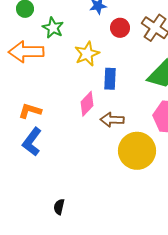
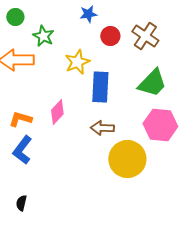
blue rectangle: (110, 79) -> (100, 87), size x1.4
pink diamond: (87, 104) -> (57, 112), moved
black semicircle: (59, 207) -> (21, 203), moved

